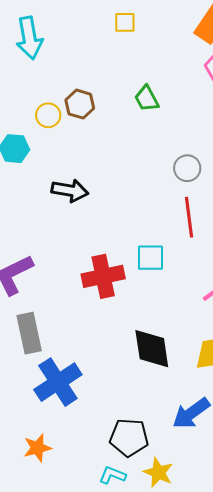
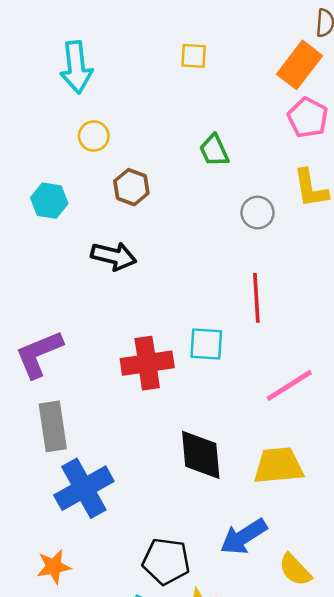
brown hexagon: (80, 104) -> (131, 187), moved
yellow circle: (48, 115) -> (94, 136), moved
gray circle: (187, 168) -> (258, 213), moved

